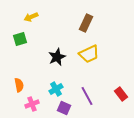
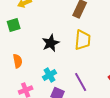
yellow trapezoid: (89, 54) -> (83, 40), turned -60
orange semicircle: (19, 85) -> (18, 61), moved

